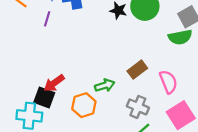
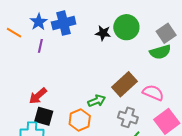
brown rectangle: (137, 70) -> (125, 84), size x1.4
pink semicircle: (168, 82) -> (153, 93), turned -40
red arrow: (54, 83) -> (38, 96), moved

